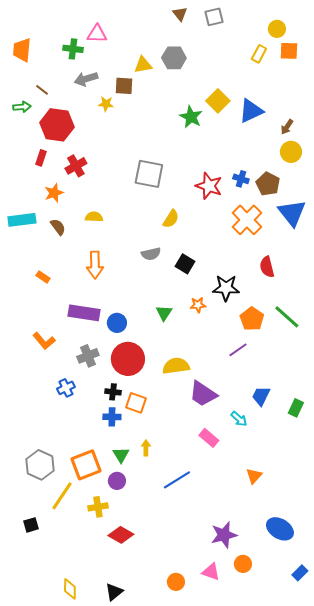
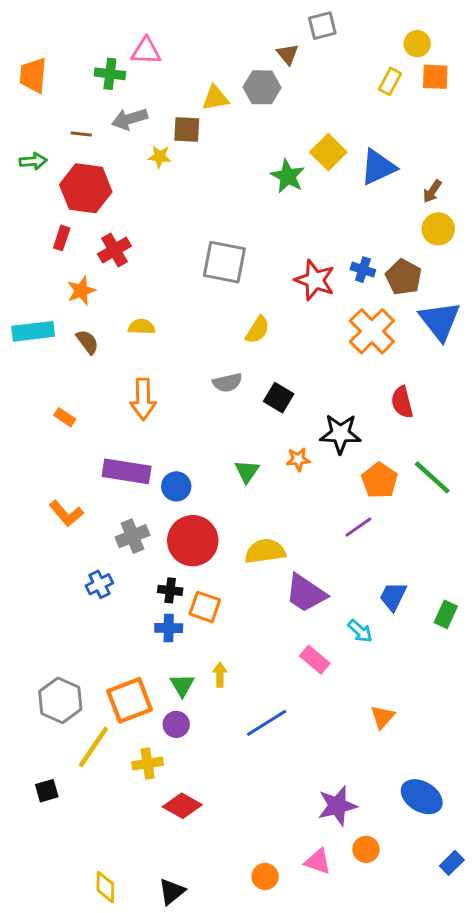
brown triangle: (180, 14) -> (288, 54), moved
brown line: (42, 90) -> (81, 134), moved, turned -32

